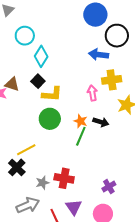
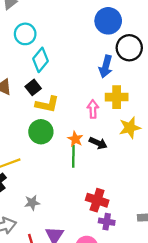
blue arrow: (99, 55) -> (106, 67), turned -90
green line: (81, 136) -> (73, 156), turned -30
red cross: (64, 178) -> (97, 200), moved
gray star: (42, 183) -> (32, 203), moved
purple cross: (109, 187) -> (107, 222), moved, turned 32

